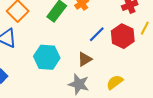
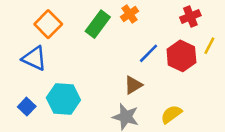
cyan hexagon: (47, 57) -> (63, 99), moved

